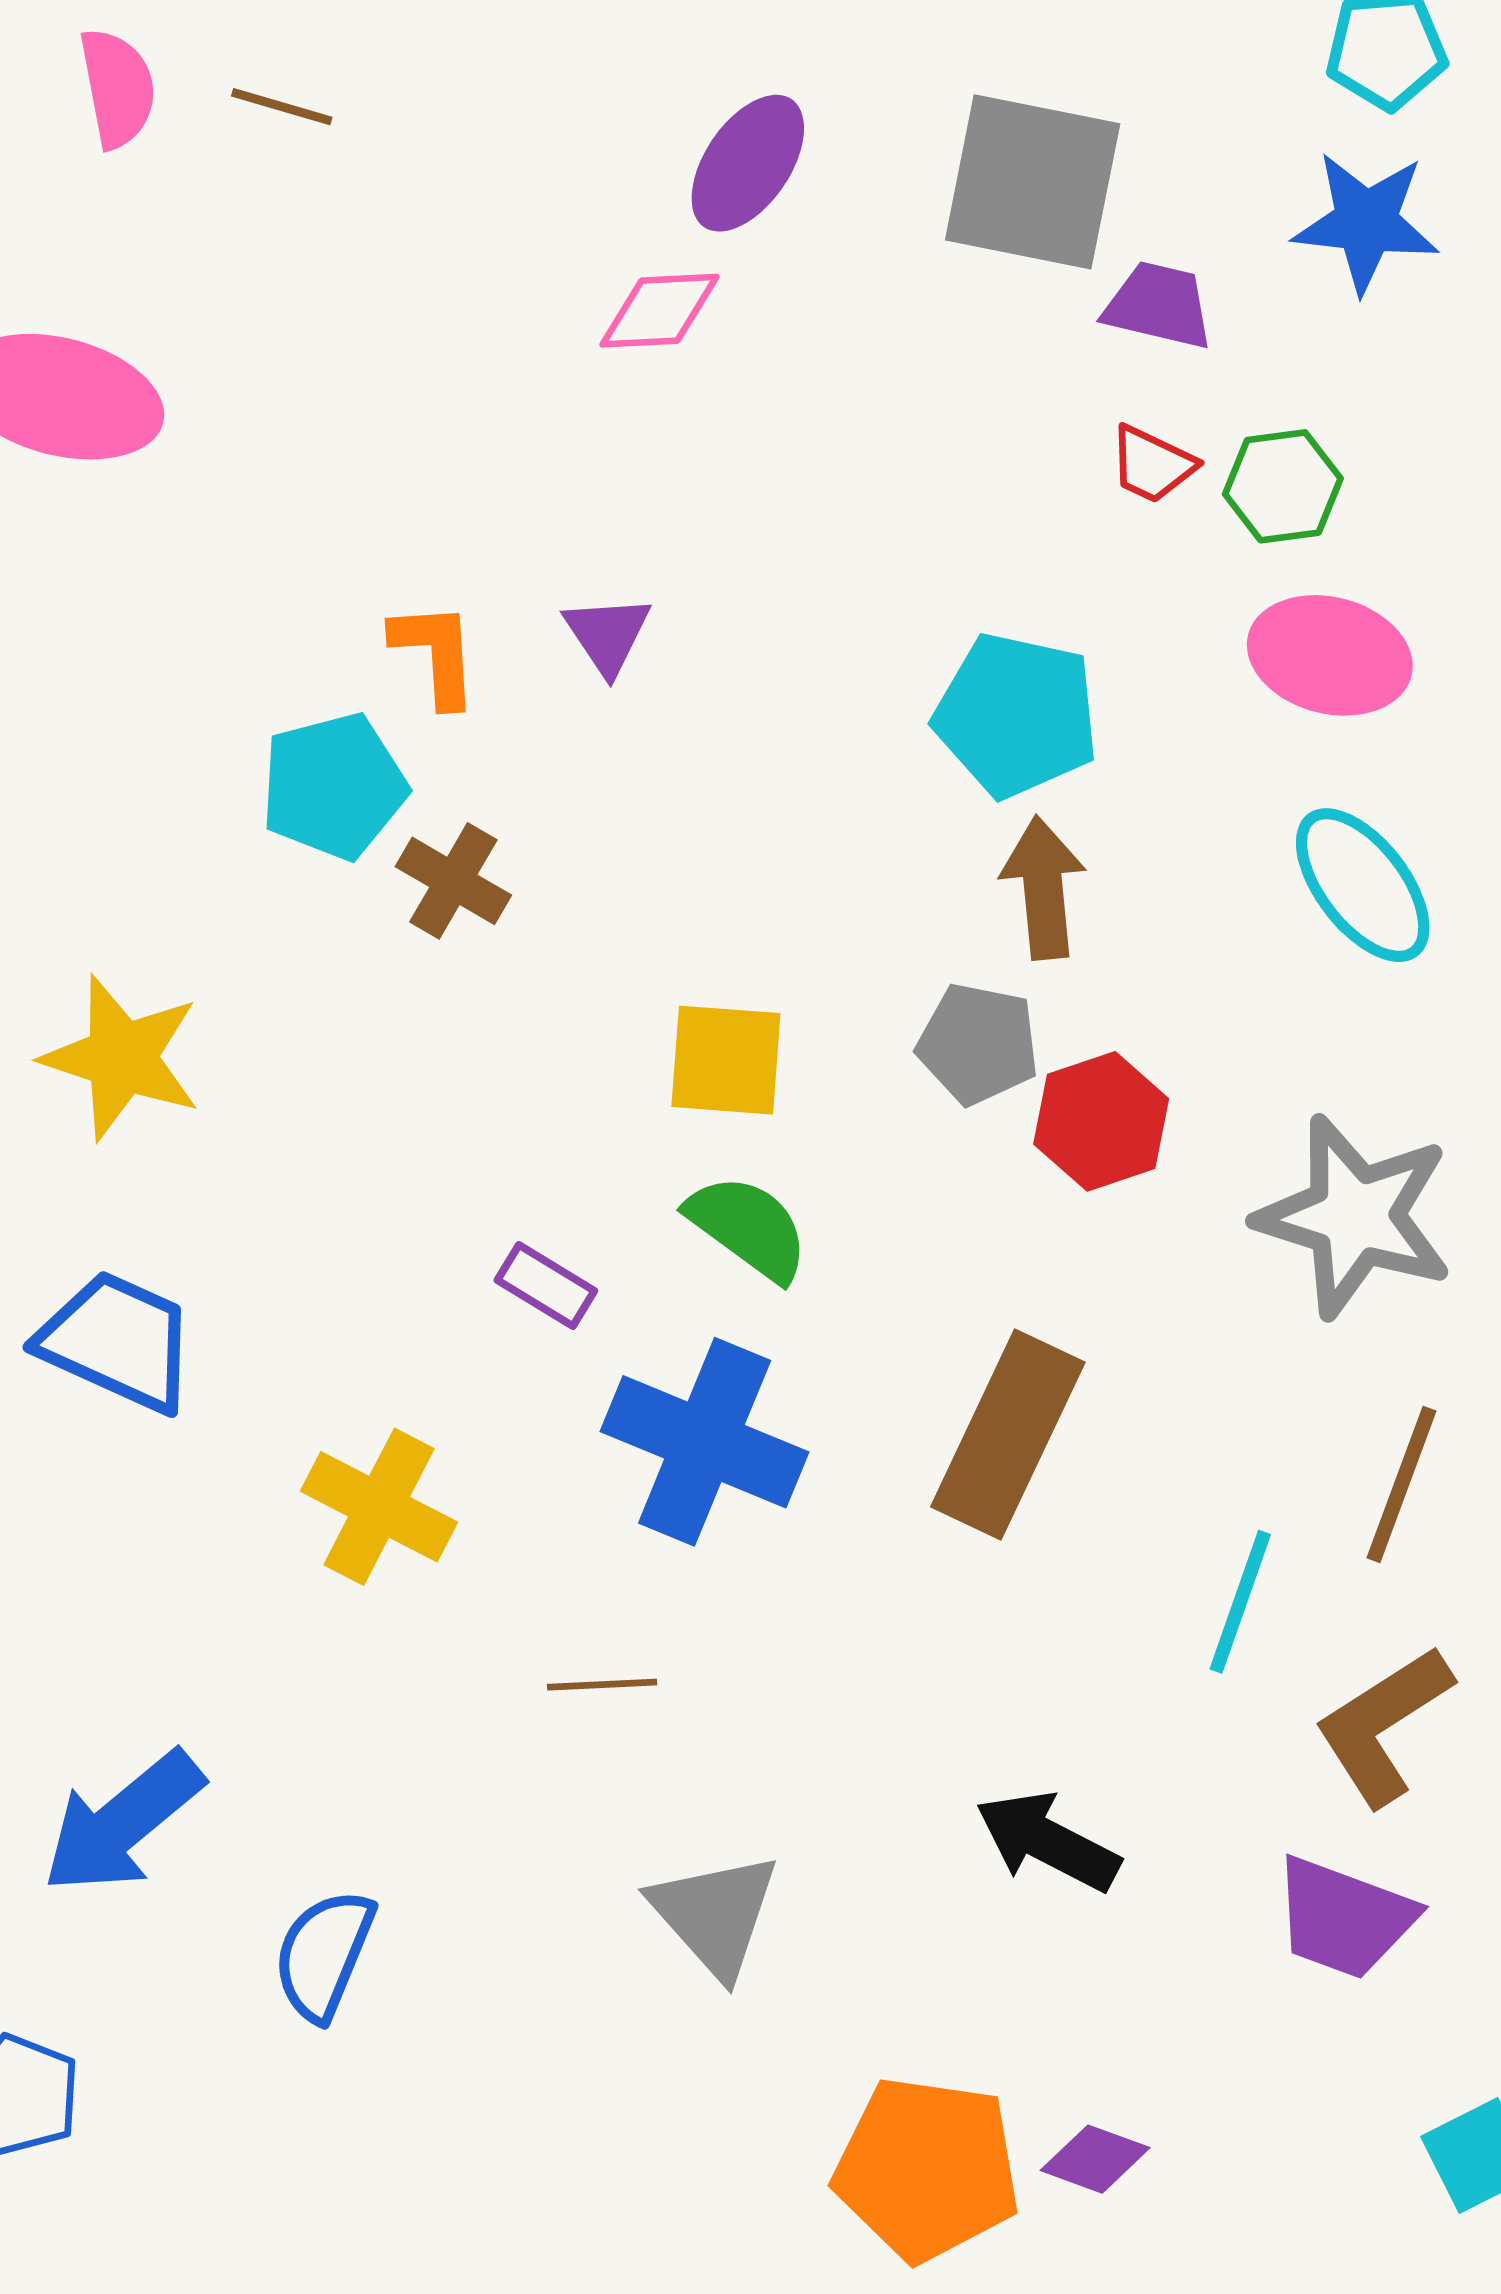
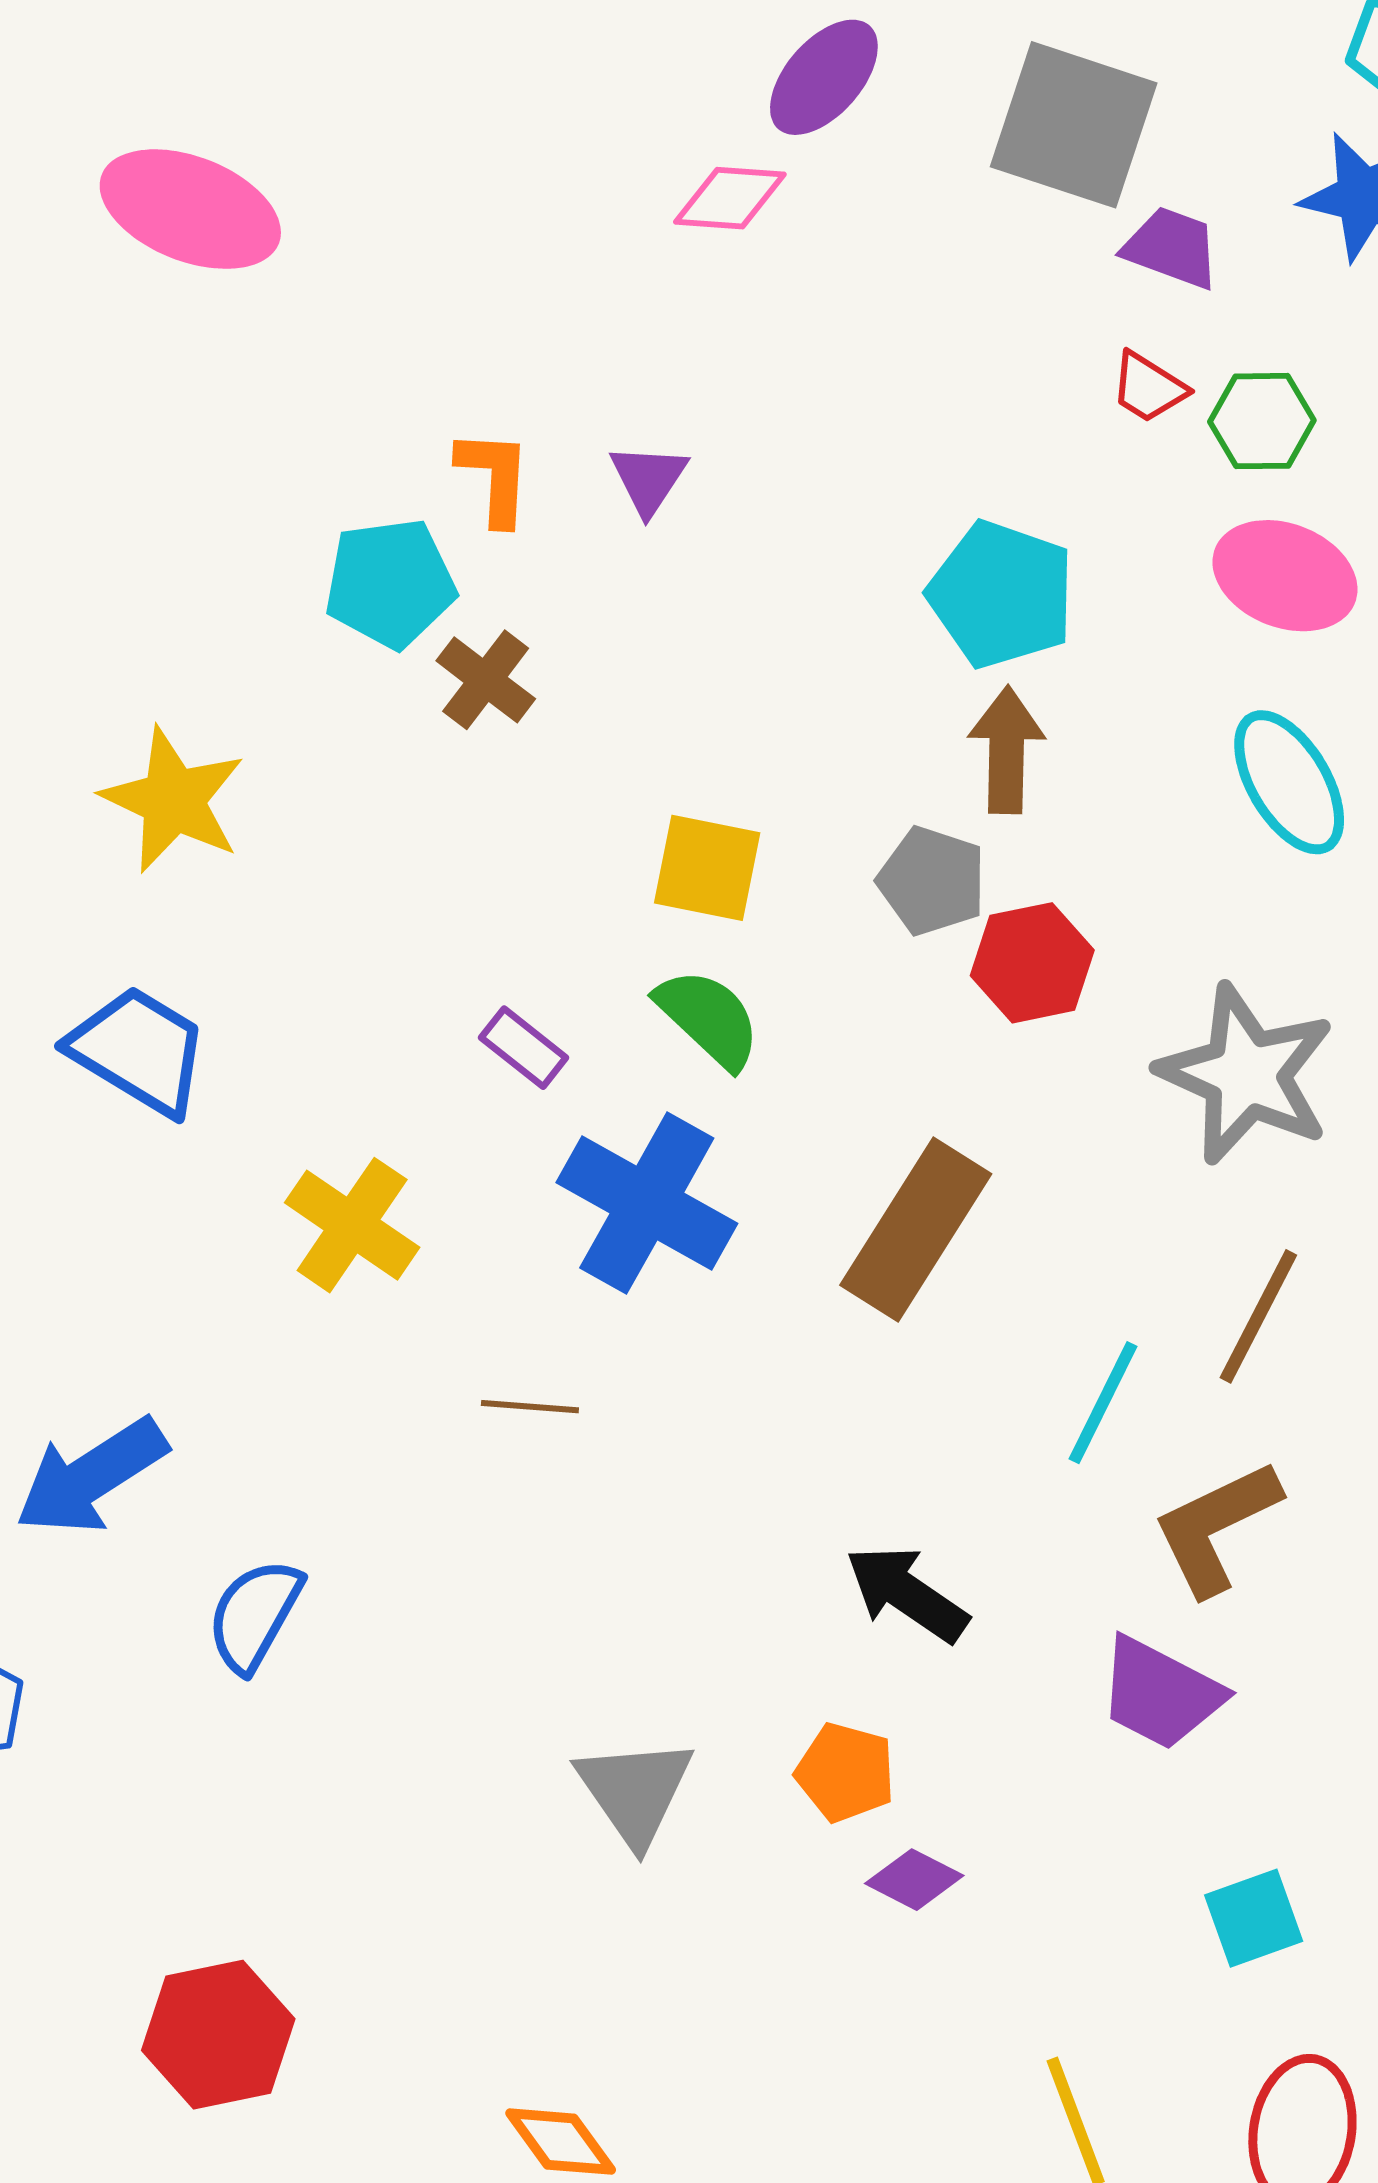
gray triangle: (715, 1915) -> (635, 1791), moved
orange pentagon: (927, 2169) -> (845, 1772), moved, size x0.6

